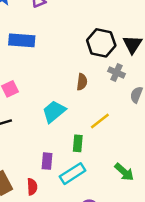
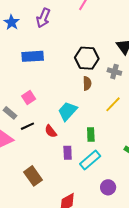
black hexagon: (101, 43) -> (87, 58), moved
yellow line: (100, 121) -> (113, 104), moved
red semicircle: (32, 187) -> (51, 131), moved, turned 152

